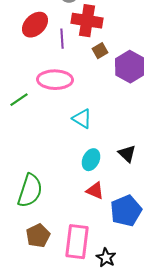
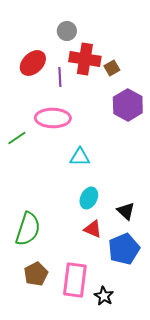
brown square: (100, 51) -> (112, 68), moved
cyan triangle: (82, 119) -> (80, 157), turned -30
black triangle: (127, 154) -> (126, 211), moved

